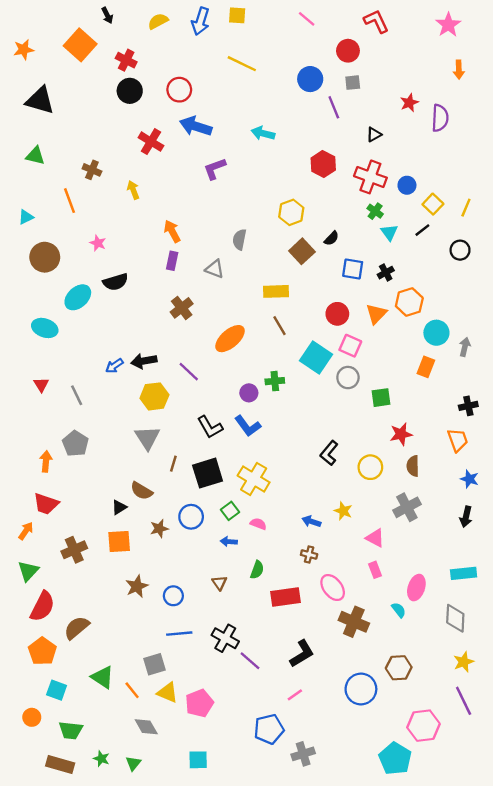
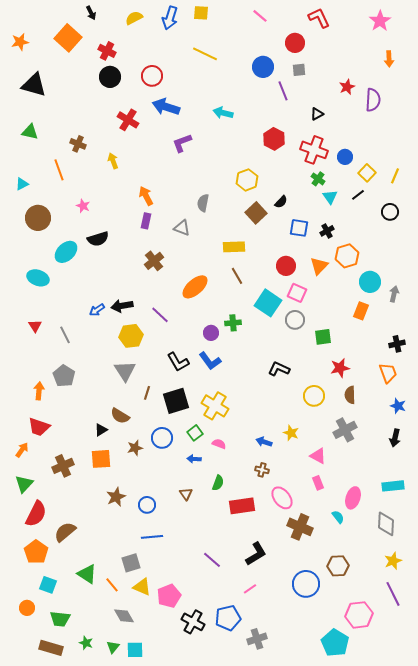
black L-shape: (329, 453) -> (279, 369), moved, turned 75
black cross: (225, 638) -> (193, 622), moved
cyan square: (198, 760) -> (135, 650), moved

